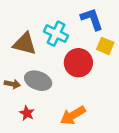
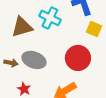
brown triangle: (25, 44) -> (22, 27), turned -30
red circle: (78, 63) -> (78, 58), moved

